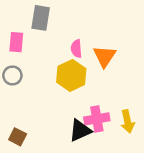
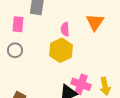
orange triangle: (104, 56) -> (95, 22), moved
pink cross: (97, 119) -> (81, 84), turned 30

